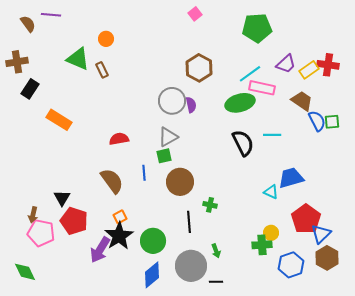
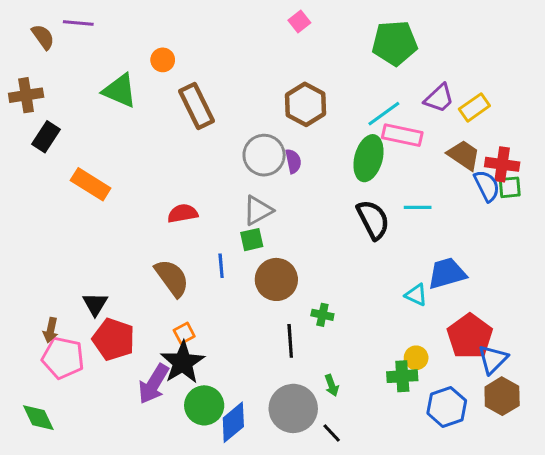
red cross: (328, 65) -> (502, 164), moved
brown rectangle: (102, 70) -> (196, 106), moved, size x1.8
green ellipse: (240, 103) -> (368, 158), turned -60
green circle: (153, 241) -> (204, 405), moved
black line: (216, 282) -> (332, 433), turned 48

